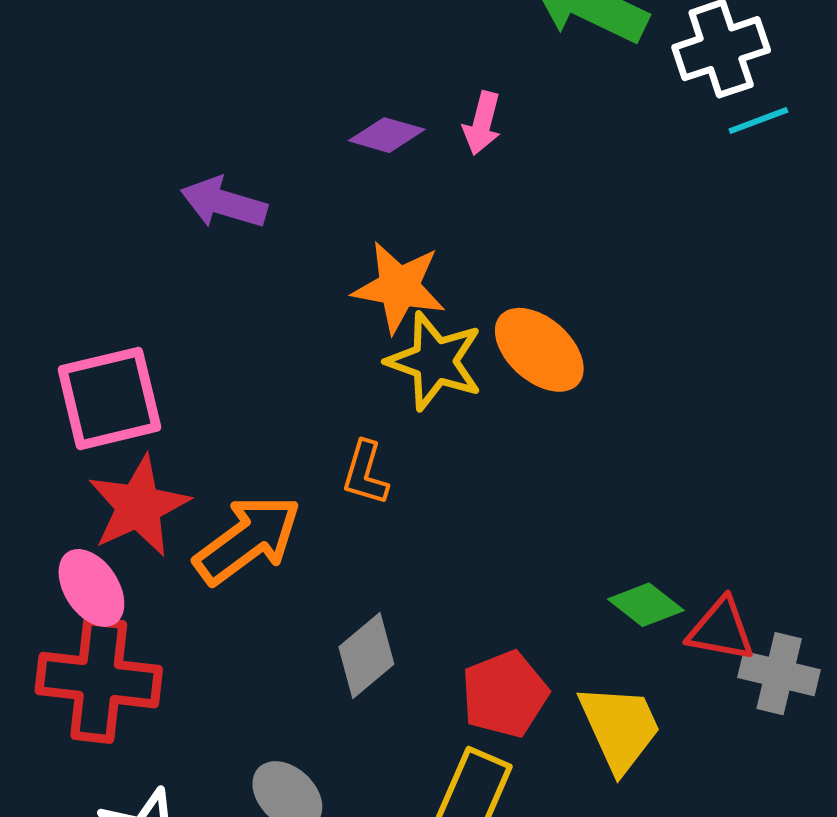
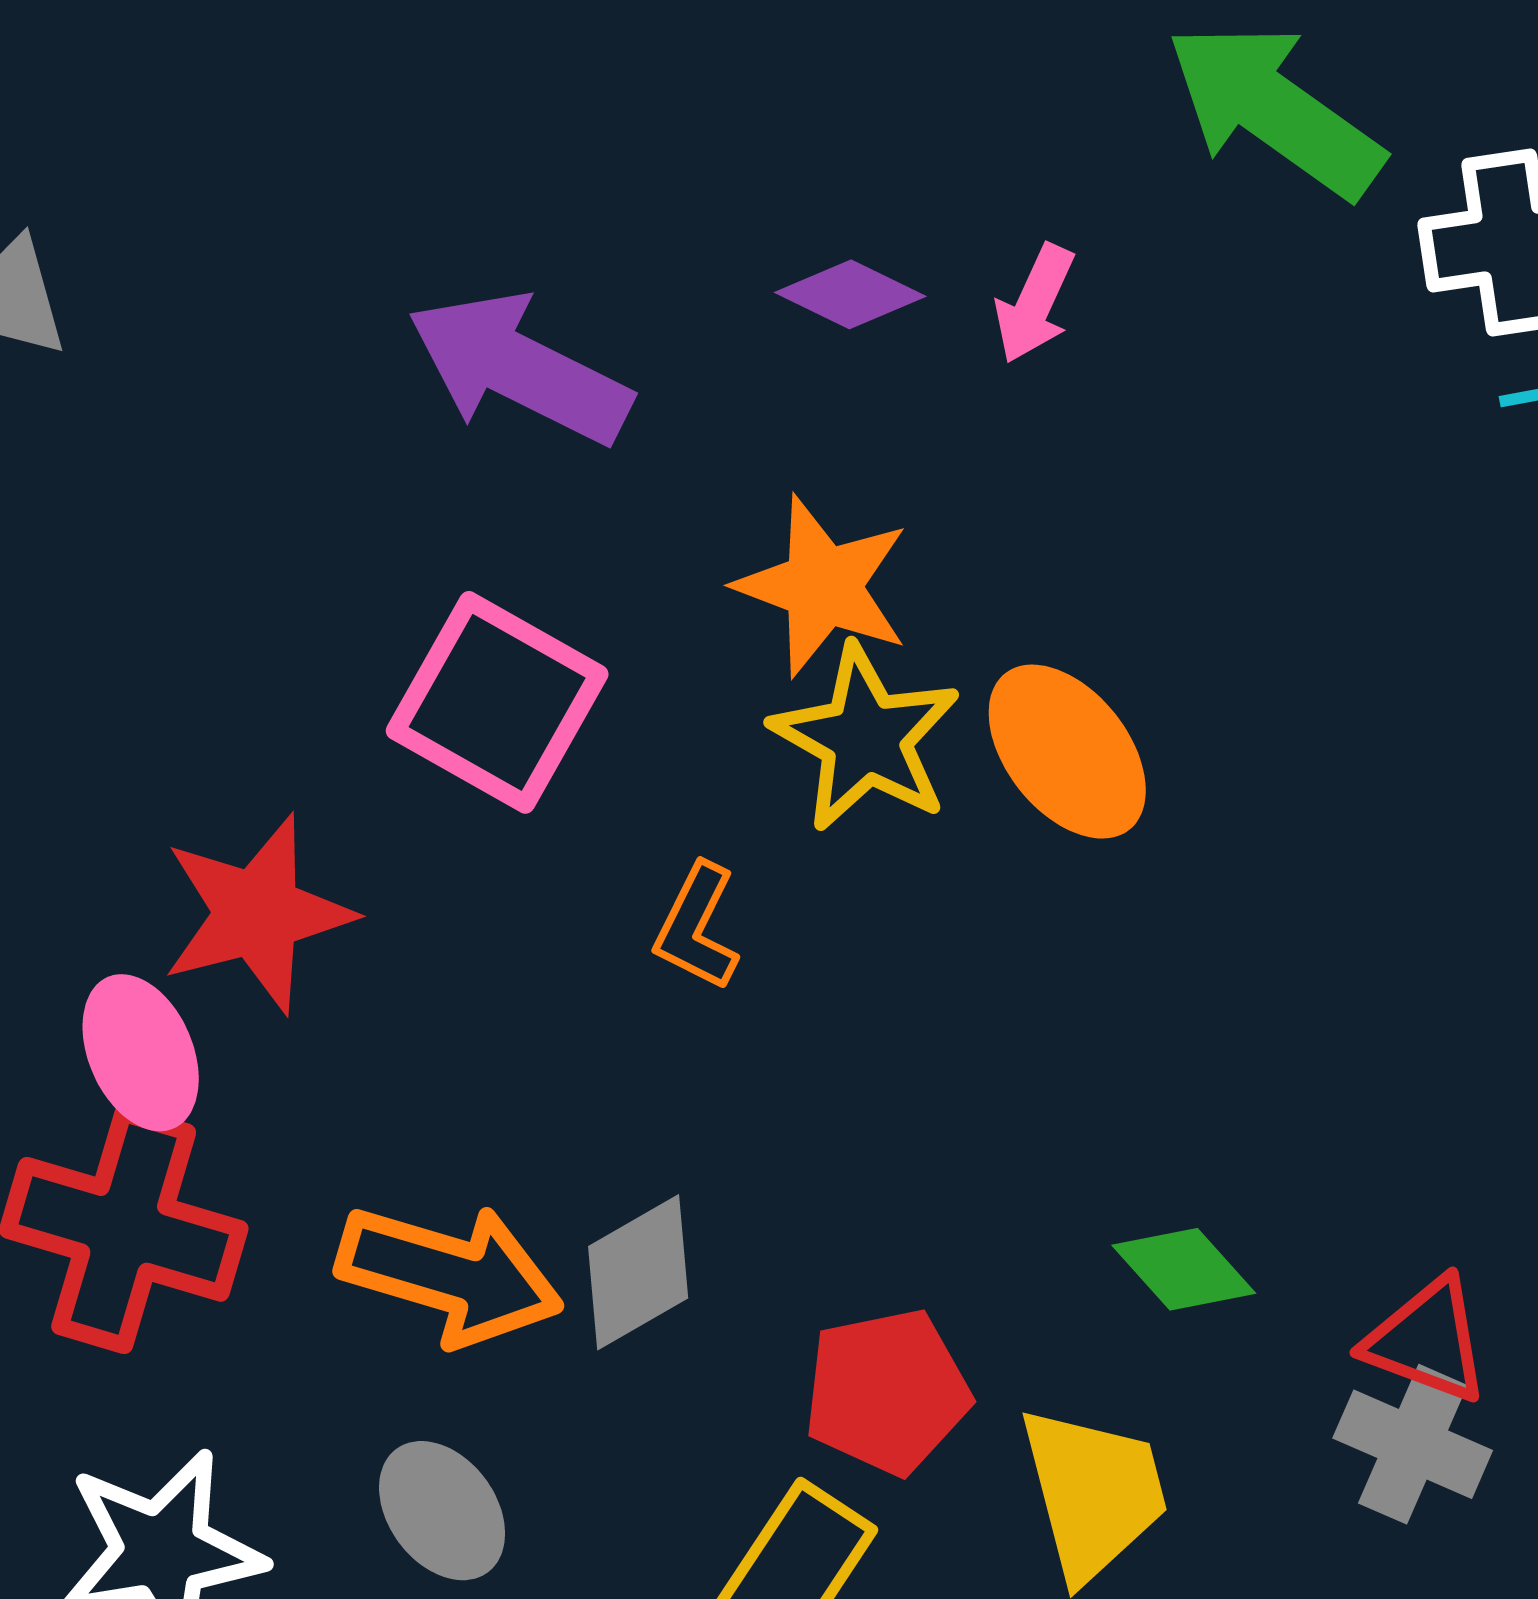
purple arrow: (224, 203) -> (519, 368), size x1.4
pink square: (109, 398) -> (497, 702), moved, turned 33
orange arrow: (248, 540) -> (450, 1274), moved, turned 43
red triangle: (721, 630) -> (1427, 1341), moved

